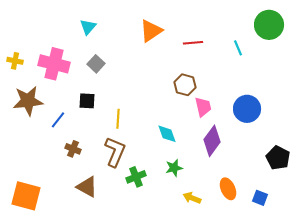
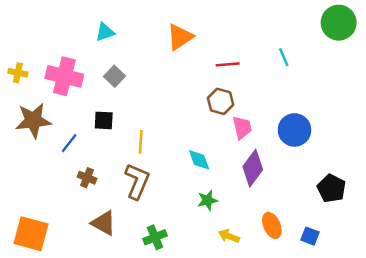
green circle: (269, 25) -> (339, 23), moved
cyan triangle: (88, 27) -> (105, 32), turned 30
red line: (193, 43) -> (228, 64), moved
green cross: (136, 177) -> (155, 237), moved

